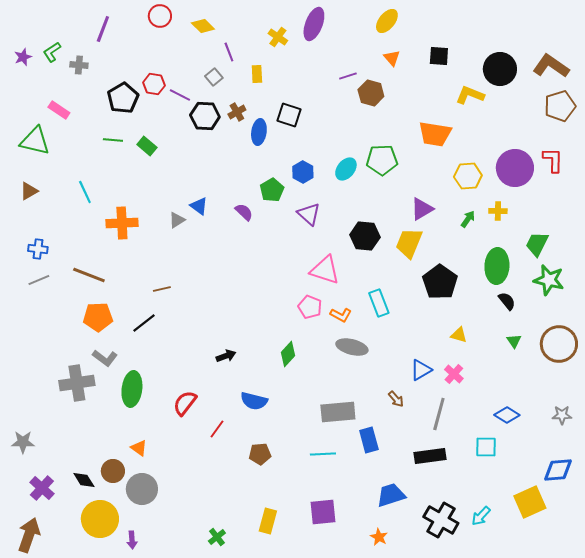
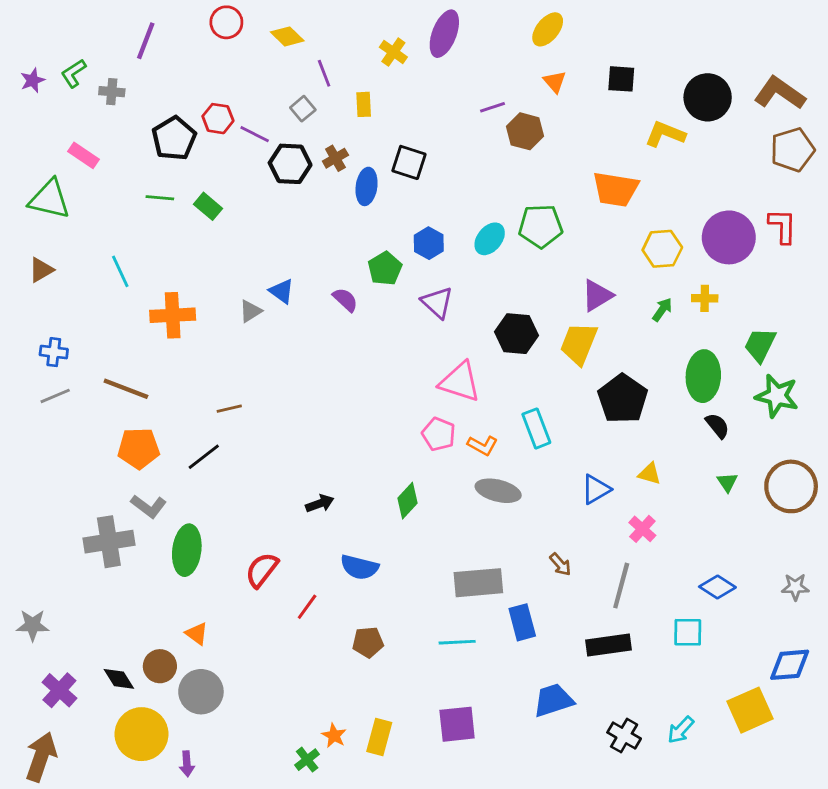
blue triangle: (421, 370) -> (596, 489), moved
black cross: (441, 520) -> (624, 736), size x0.7
orange star: (379, 537) -> (334, 736), moved

